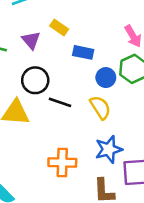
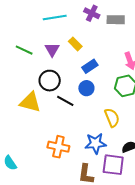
blue rectangle: (83, 52) -> (90, 66), turned -56
blue circle: (106, 78) -> (86, 88), moved
yellow semicircle: (100, 107) -> (112, 118), moved

